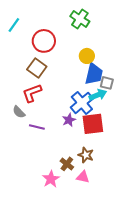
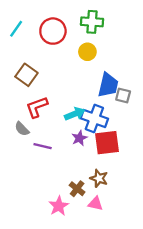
green cross: (80, 19) -> (92, 22), turned -30
red circle: (44, 41) -> (53, 31), moved
yellow circle: (87, 56) -> (87, 52), moved
brown square: (37, 68) -> (26, 75), moved
cyan arrow: (98, 95) -> (75, 114), moved
blue cross: (82, 103) -> (94, 119), turned -30

